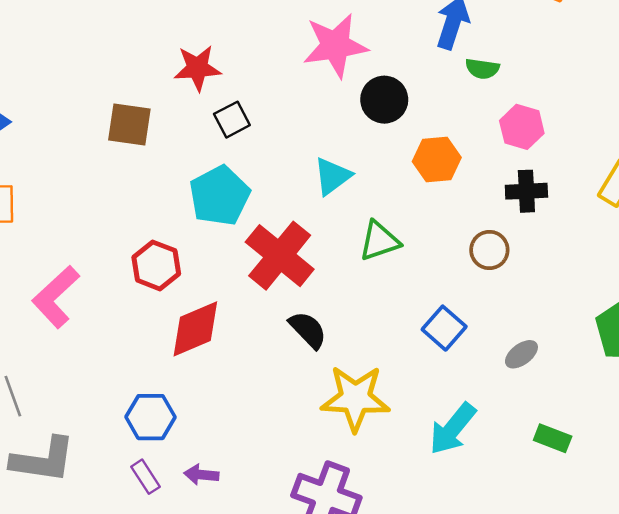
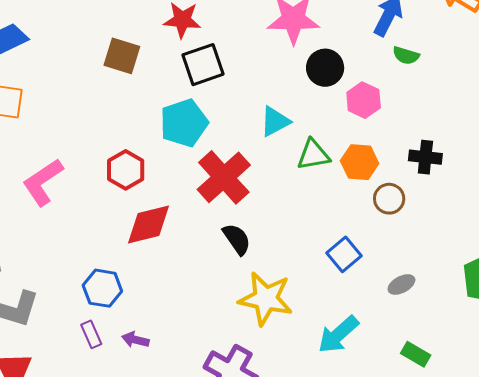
black square: (232, 120) -> (203, 65), size x1.5
pink hexagon: (522, 127) -> (364, 100), moved
orange hexagon: (437, 159) -> (360, 162), moved
green triangle: (379, 241) -> (313, 155), moved

